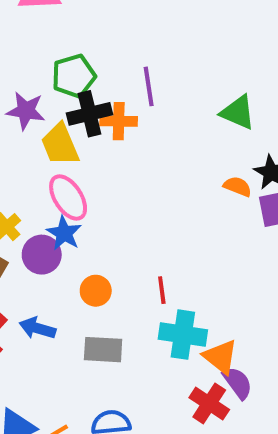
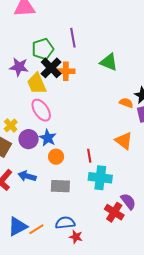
purple line: (149, 86) -> (73, 38), moved
green triangle: (238, 112) -> (109, 62), moved
black cross: (89, 114) -> (51, 68), turned -30
blue star: (64, 233) -> (48, 138), moved
orange triangle: (220, 357) -> (124, 141), moved

